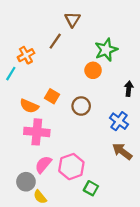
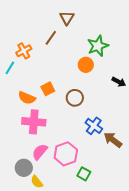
black arrow: (129, 89) -> (119, 82), turned 112
orange square: (52, 96) -> (48, 89), turned 32
blue cross: (119, 121) -> (94, 126), moved

